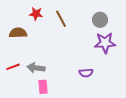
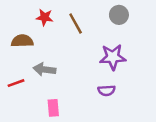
gray circle: (100, 20) -> (119, 15), moved
purple star: (105, 43) -> (113, 57), moved
gray arrow: (36, 68) -> (45, 69), moved

